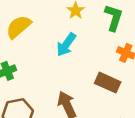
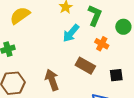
cyan arrow: (66, 45) -> (71, 33), moved

